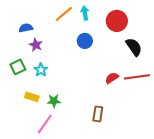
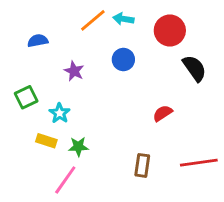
cyan arrow: (85, 13) -> (123, 19), turned -72
purple star: (36, 45) -> (74, 71), moved
cyan star: (41, 70) -> (60, 113), moved
red line: (137, 77) -> (199, 163), moved

